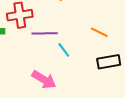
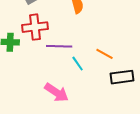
orange line: (99, 32) -> (105, 54), moved

